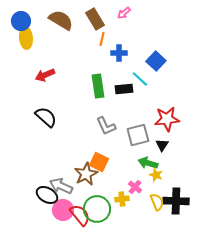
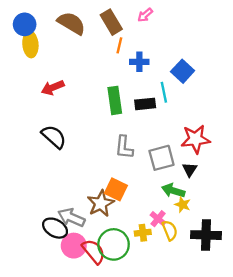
cyan line: (140, 79) -> (164, 92), turned 36
gray L-shape: (106, 126) -> (124, 147), turned 30
yellow semicircle: (157, 202) -> (170, 230), moved

